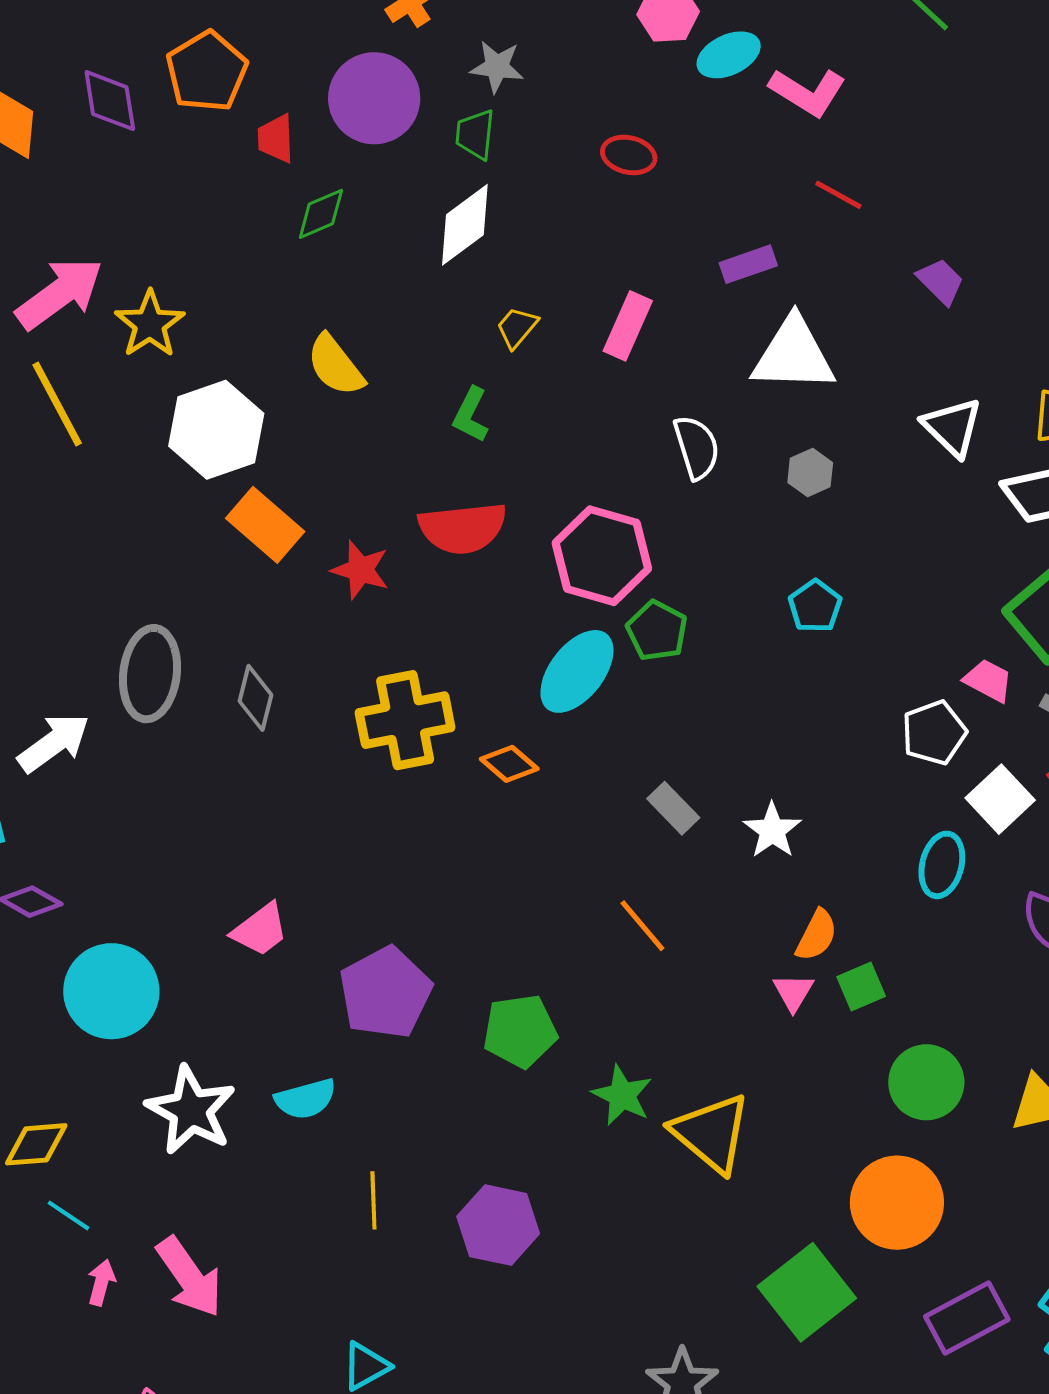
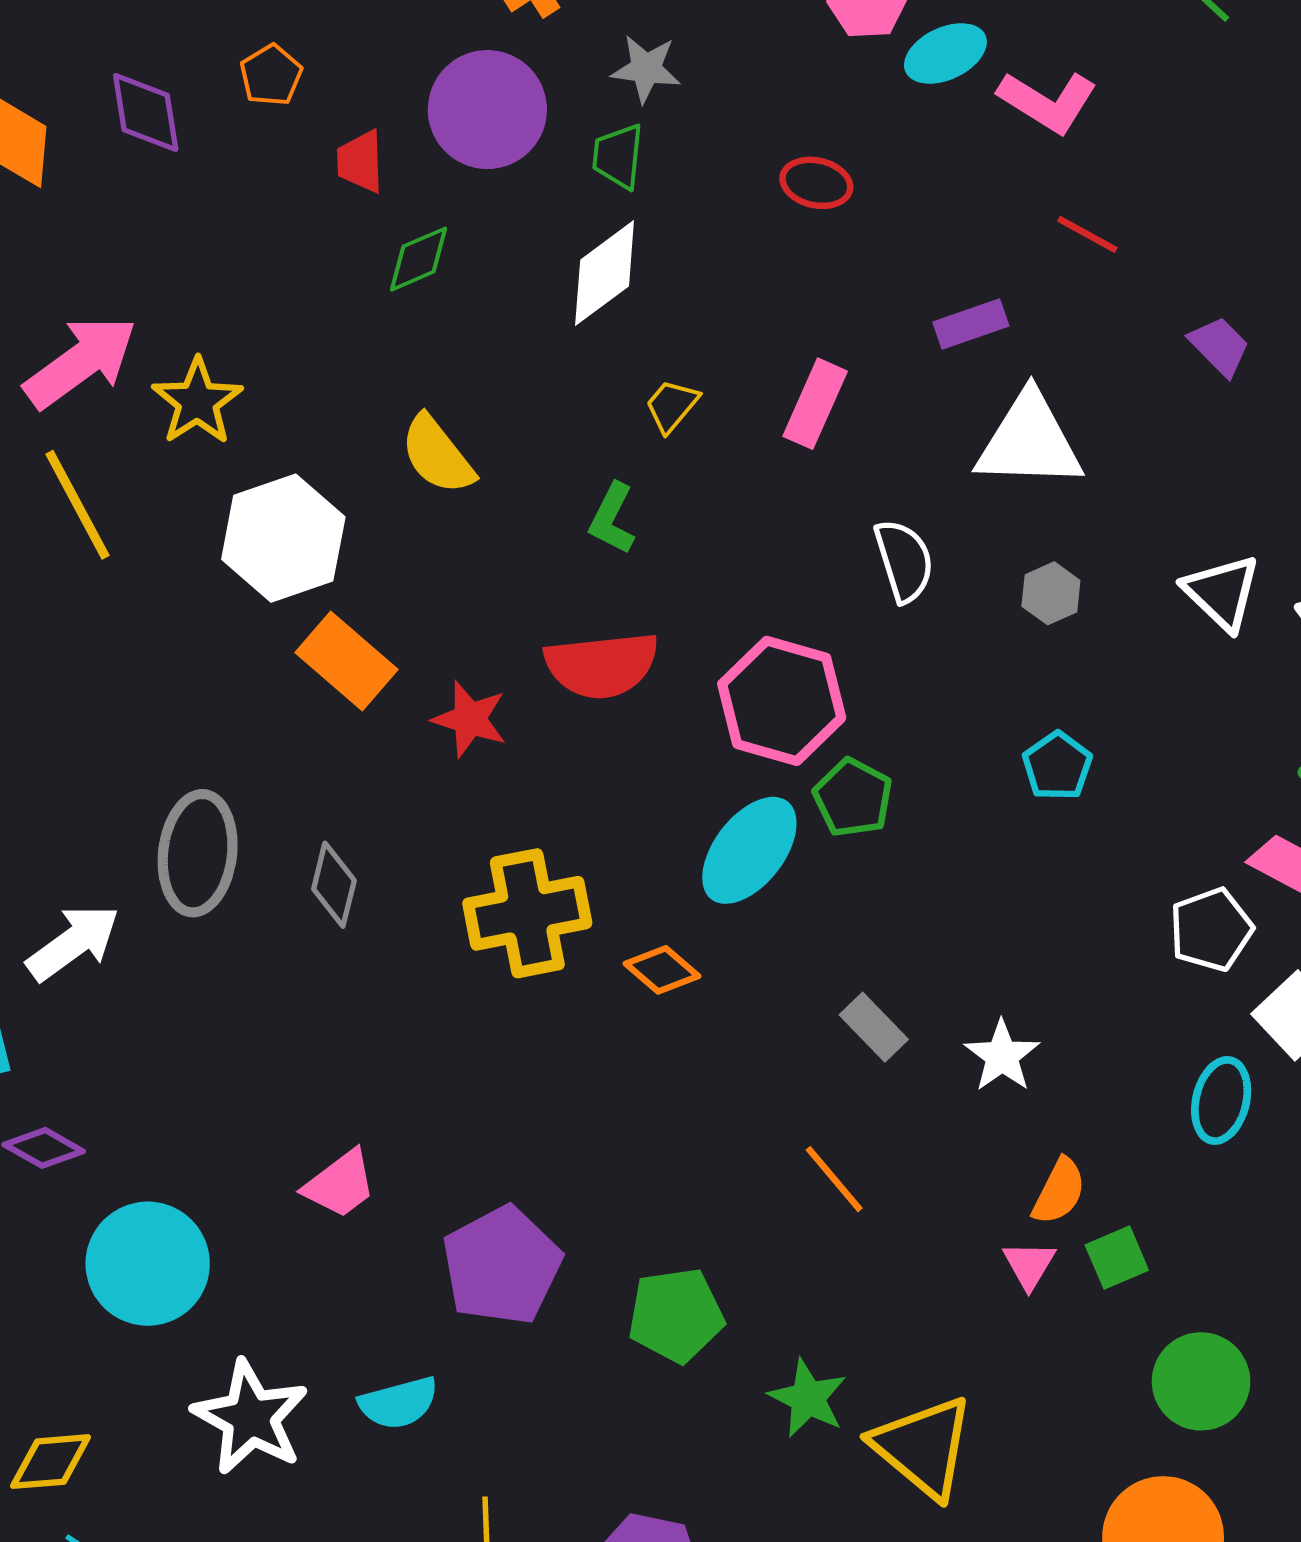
orange pentagon: (207, 72) -> (271, 75), size x0.6
white triangle: (952, 427) -> (1222, 593), moved

